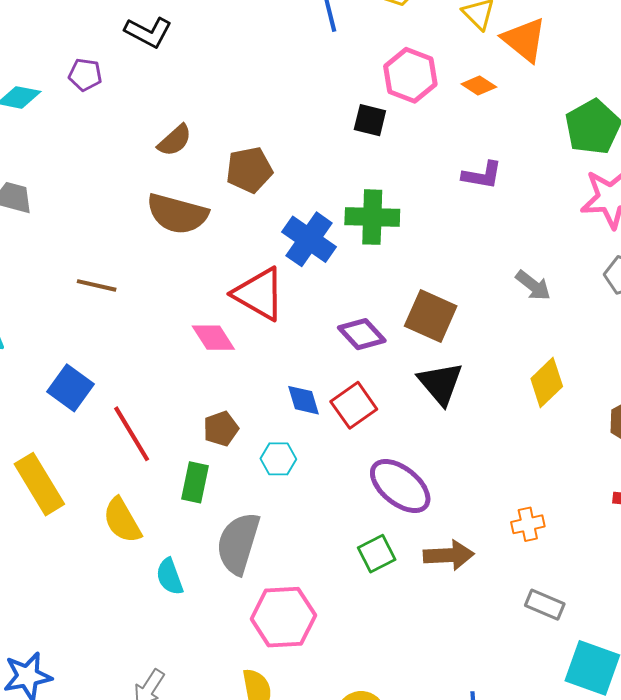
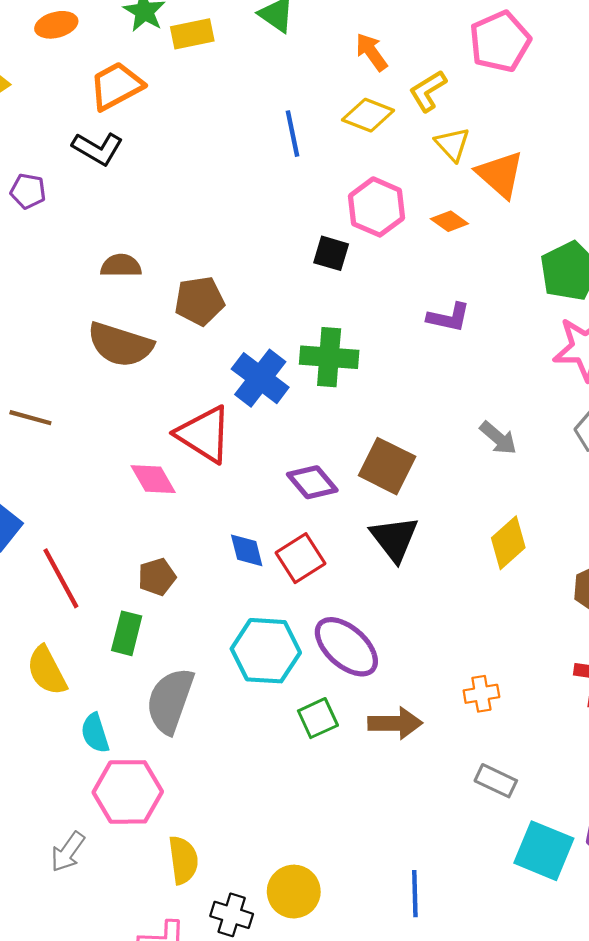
brown semicircle: (175, 140) -> (121, 266), turned -141
cyan hexagon: (278, 459) -> (266, 651), moved, size x1.8
pink hexagon: (283, 617) -> (128, 792), moved

